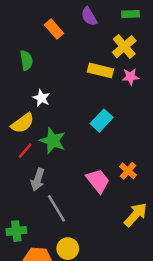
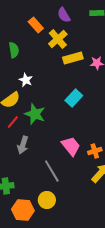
yellow cross: (124, 47) -> (58, 39), moved
yellow rectangle: (100, 70) -> (73, 58), turned -30
orange cross: (128, 171) -> (95, 151), moved, turned 32
gray line: (56, 208) -> (52, 171), moved

